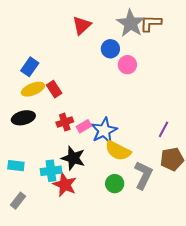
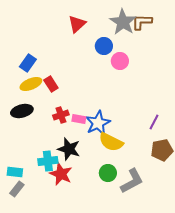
pink rectangle: (84, 126) -> (79, 119), turned 40
cyan rectangle: (16, 166) -> (15, 172), moved
gray L-shape: (143, 175) -> (132, 181), moved, turned 36

